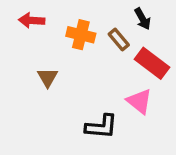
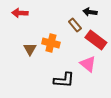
black arrow: (143, 19) -> (90, 12), turned 128
orange cross: (81, 35) -> (51, 43), moved

